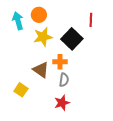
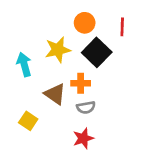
orange circle: (39, 15) -> (85, 23), moved
cyan arrow: (18, 21) -> (24, 64), moved
gray semicircle: (64, 80) -> (86, 107), turned 72

